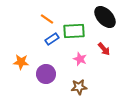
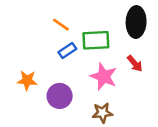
black ellipse: (105, 17) -> (136, 22), turned 45
pink star: (80, 59) -> (104, 76), size x1.5

